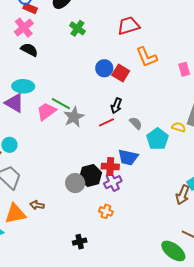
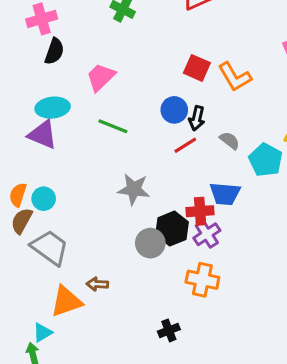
pink cross: (24, 28) -> (42, 19), turned 30
black semicircle: (29, 50) -> (54, 51), turned 90
orange L-shape: (147, 57) -> (235, 77), moved
blue circle: (104, 68) -> (174, 110), moved
pink trapezoid: (46, 111) -> (101, 77), moved
gray star: (74, 117) -> (134, 189), moved, turned -30
orange cross: (106, 211) -> (202, 280), size x1.5

